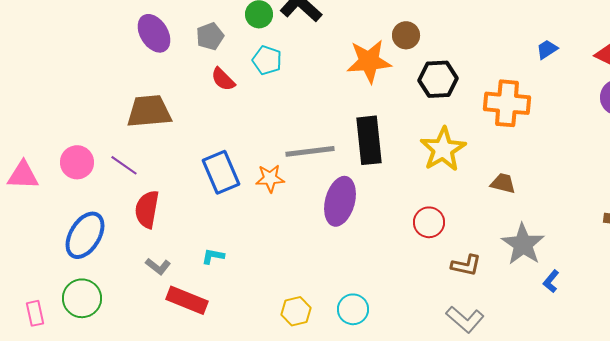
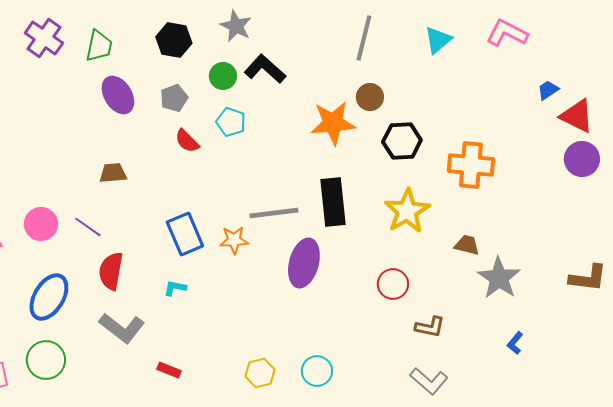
blue trapezoid: (547, 49) -> (548, 90), moved
brown trapezoid: (149, 111) -> (113, 173), size x0.6
gray star: (523, 244) -> (499, 278), moved
cyan L-shape: (213, 256) -> (175, 288), moved
gray L-shape: (158, 266) -> (122, 328), size x1.8
red rectangle: (187, 300) -> (169, 370), moved, size x0.6

